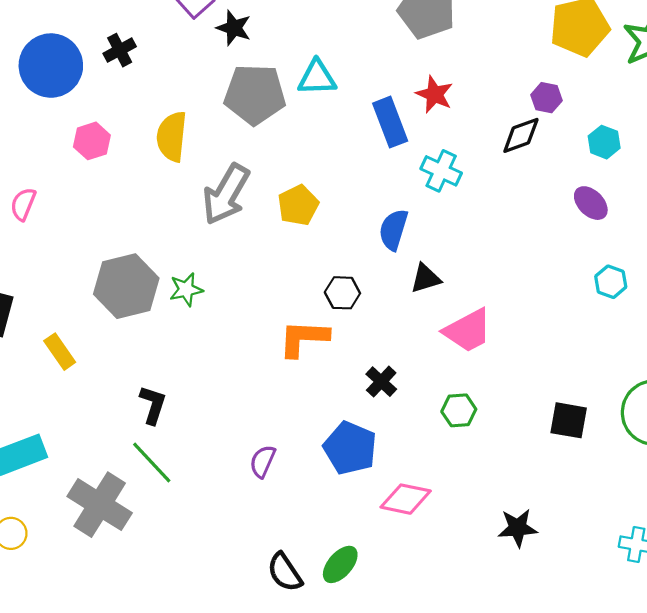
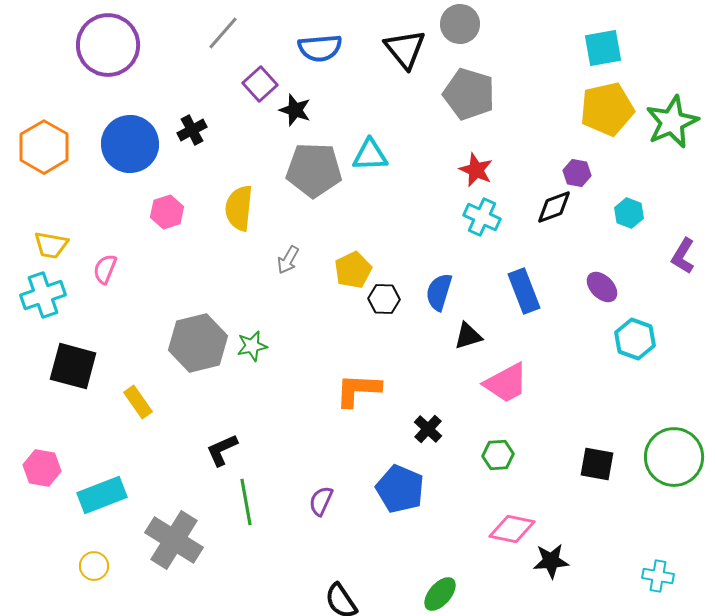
blue rectangle: (390, 122) -> (524, 291), moved
cyan cross: (441, 171) -> (482, 217), moved
gray arrow: (226, 194) -> (288, 260), size x0.5
purple ellipse: (591, 203) -> (602, 287), moved
cyan hexagon: (611, 282) -> (635, 339), size x1.4
black hexagon: (342, 293) -> (384, 299), moved
black L-shape: (153, 405) -> (222, 450), turned -132
green line: (152, 462) -> (246, 502), moved, turned 33
pink diamond: (406, 499) -> (512, 529), moved
green ellipse: (340, 564) -> (440, 594), moved

